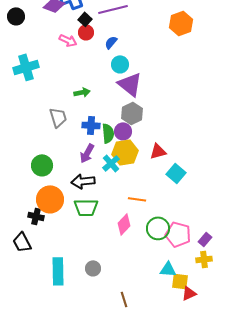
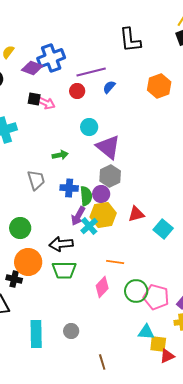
black square: (85, 19) -> (34, 99), moved, turned -32
red circle: (86, 32) -> (77, 91), moved
blue semicircle: (111, 42) -> (109, 87), moved
cyan circle: (120, 64) -> (89, 127), moved
purple arrow: (87, 153) -> (78, 216), moved
cyan square: (176, 173) -> (163, 229), moved

